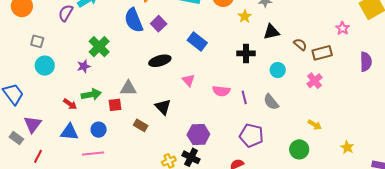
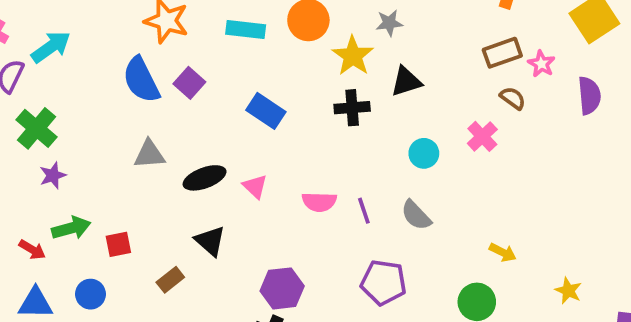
yellow star: (245, 16) -> (353, 56), size x1.5
brown semicircle: (300, 44) -> (513, 98), moved
green cross: (99, 47) -> (37, 128), moved
black cross: (246, 53) -> (352, 108), moved
brown rectangle: (322, 53) -> (502, 53), moved
black ellipse: (160, 61) -> (205, 178), moved
purple semicircle: (366, 62) -> (589, 96), moved
pink cross: (315, 81) -> (482, 136), moved
gray triangle: (128, 88) -> (149, 154), moved
brown rectangle: (141, 125) -> (170, 280), turned -64

